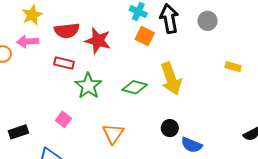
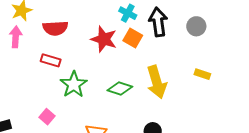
pink arrow: (28, 41) -> (16, 37), turned 95
red star: (98, 41) -> (104, 39), moved
yellow rectangle: (233, 67) -> (202, 74), moved

